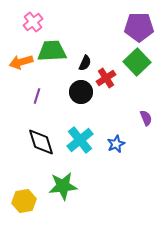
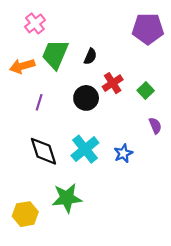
green trapezoid: (52, 51) -> (55, 54), turned -64
green square: (137, 62) -> (146, 91), moved, size x0.6
black semicircle: (85, 63) -> (90, 56), moved

